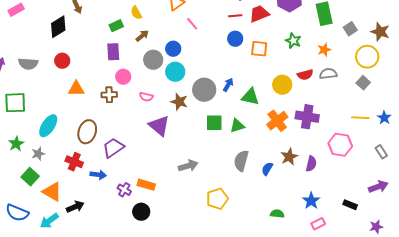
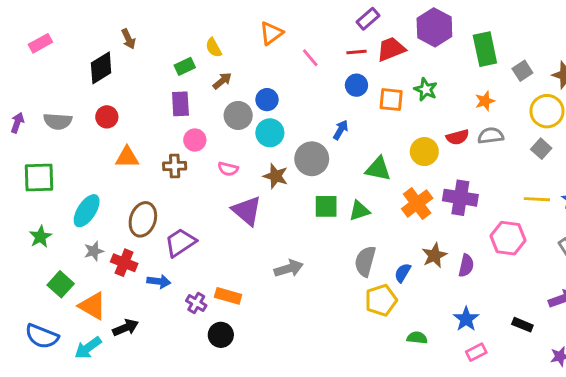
pink line: (192, 24) -> (310, 58), moved
green star: (293, 41) -> (426, 89), moved
blue arrow: (228, 85) -> (341, 130), moved
gray star: (38, 154) -> (94, 251), moved
yellow pentagon: (217, 199) -> (381, 300), moved

